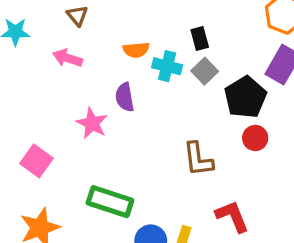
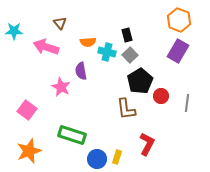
brown triangle: (77, 16) -> (60, 23), moved
pink arrow: (68, 58) -> (46, 47), size x1.4
black pentagon: (245, 97) -> (140, 81), moved
red L-shape: (232, 216) -> (147, 144), turned 50

